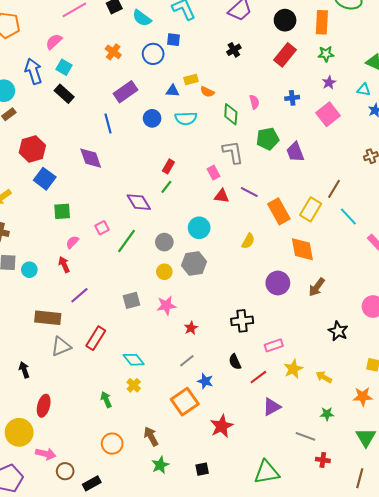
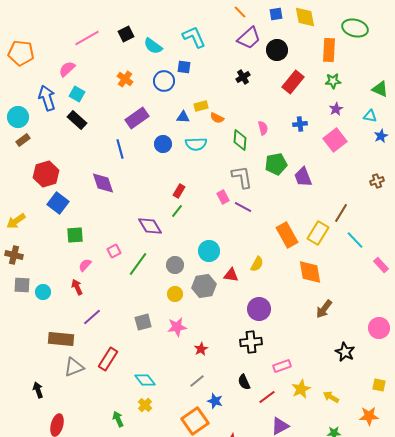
black circle: (285, 20) -> (277, 50), moved
purple line: (249, 192) -> (243, 207), moved
red triangle: (222, 196) -> (231, 275), moved
purple circle: (278, 283) -> (259, 309), moved

